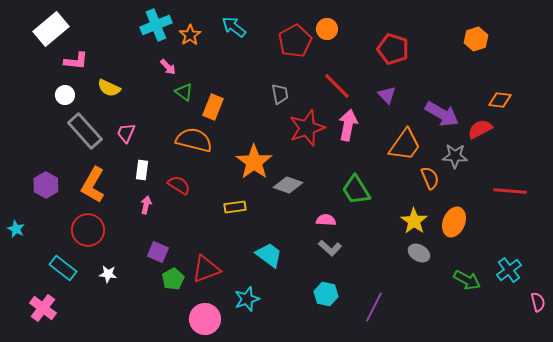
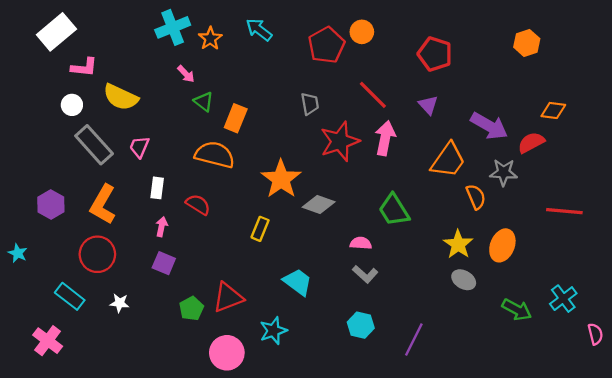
yellow semicircle: (109, 88) -> (121, 97), size x1.4
yellow rectangle: (235, 207) -> (260, 229), turned -60
purple square: (158, 252) -> (164, 263), moved

